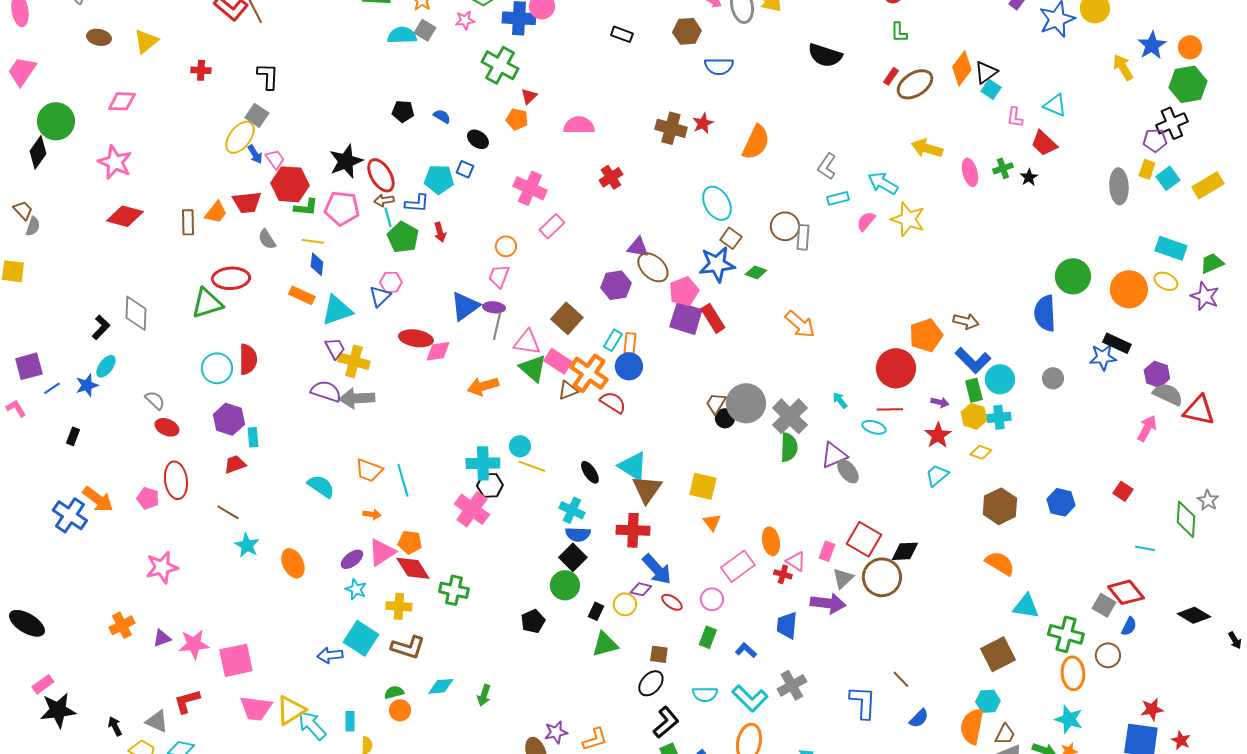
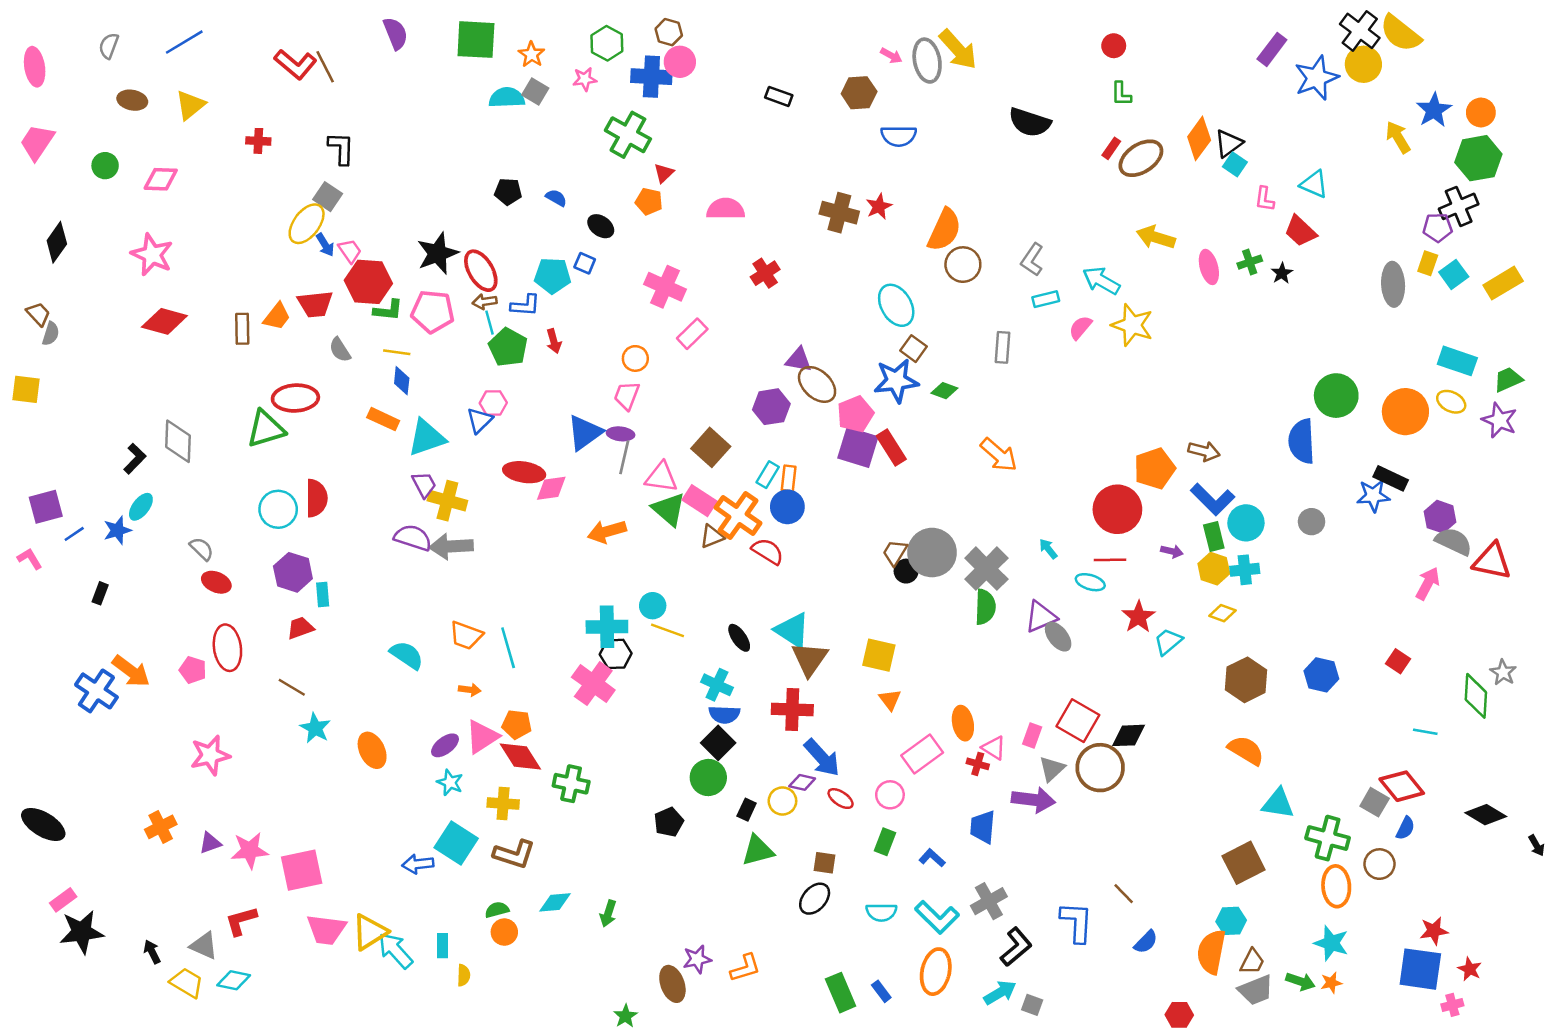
green circle: (56, 121) -> (105, 166), moved, size x0.6
brown circle: (785, 226) -> (963, 265), moved
red star: (938, 435) -> (1138, 617), moved
black L-shape: (666, 722) -> (1016, 947), moved

